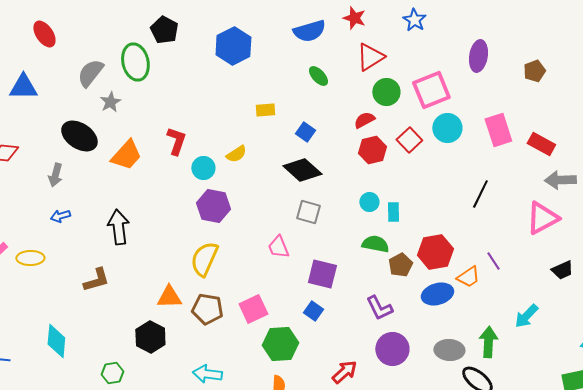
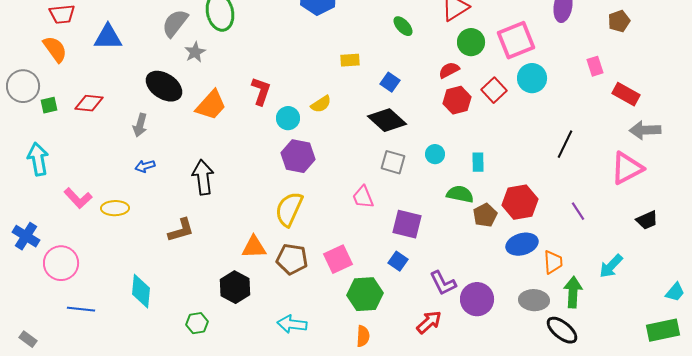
pink rectangle: (498, 130) -> (595, 66), moved, size x0.6
cyan circle: (369, 202) -> (435, 154), moved
orange trapezoid: (468, 277) -> (553, 262), moved, turned -60
purple L-shape: (379, 308) -> (443, 283), moved

